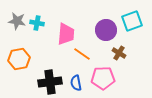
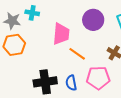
cyan cross: (37, 23) -> (32, 13), moved
purple circle: (106, 30) -> (93, 20), moved
orange hexagon: (19, 59) -> (14, 45), moved

